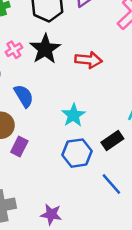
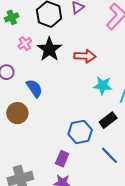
pink cross: (14, 50) -> (25, 43), moved
cyan star: (73, 115) -> (103, 86), moved, turned -30
purple rectangle: (19, 146) -> (62, 159), moved

